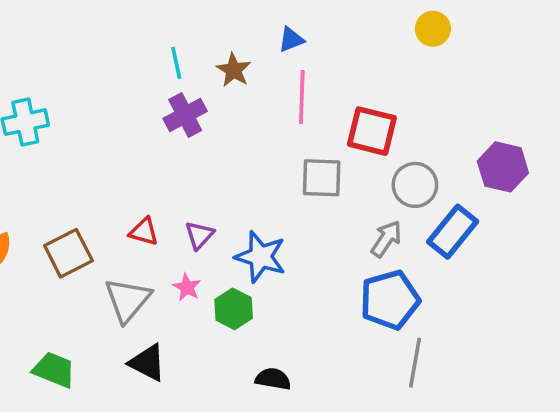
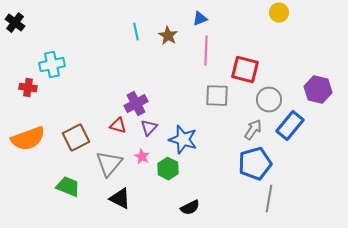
purple cross: (185, 115) -> (136, 104), moved
green trapezoid: (54, 370) -> (68, 187), moved
black semicircle: (273, 379) -> (190, 208), turned 144

